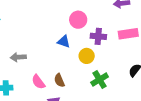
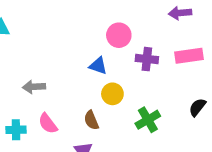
yellow circle: (87, 56) -> (112, 94), moved
pink semicircle: (38, 82) -> (48, 124), moved

